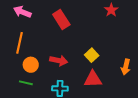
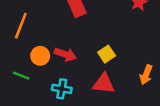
orange circle: (31, 65) -> (40, 56), moved

